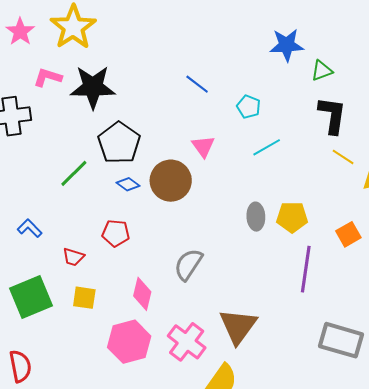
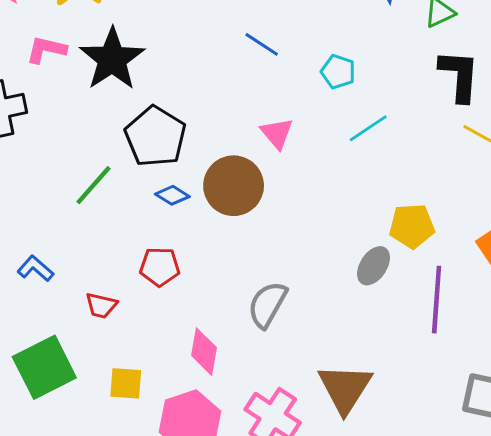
black star: (93, 87) -> (112, 59), turned -30
gray ellipse: (256, 217) -> (373, 266), moved, turned 40
yellow square: (84, 298) -> (126, 383), moved

